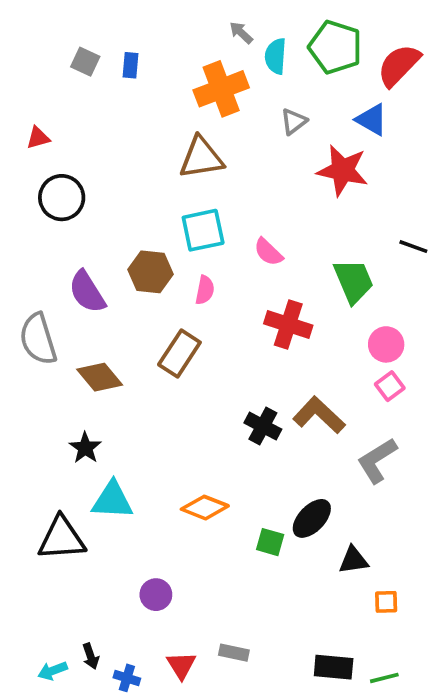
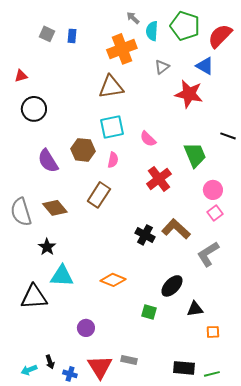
red cross: (288, 324) -> (159, 179), turned 35
gray semicircle: (38, 339) -> (21, 212), moved
green square: (270, 542) -> (149, 312), moved
red triangle: (181, 665) -> (100, 367), size x1.5

